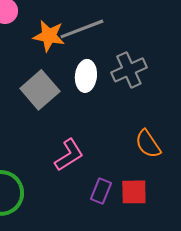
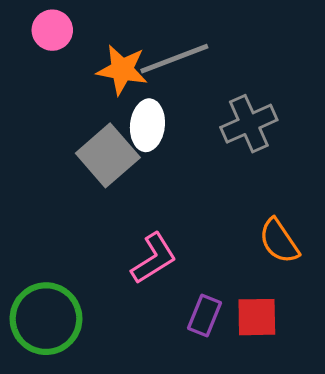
white ellipse: (86, 76) -> (147, 125), moved

